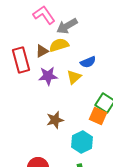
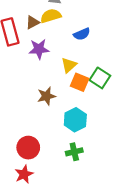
yellow triangle: (74, 77) -> (69, 65), moved
orange square: (98, 116) -> (80, 82), moved

